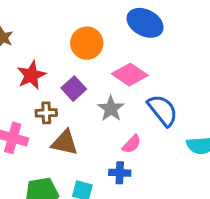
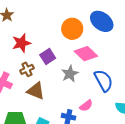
orange circle: (87, 43) -> (72, 29), moved
brown cross: (46, 113) -> (27, 69), turned -32
pink semicircle: (132, 144) -> (86, 106), moved

